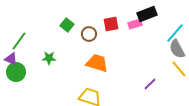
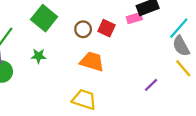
red square: (111, 24) -> (106, 28), moved, turned 35
green square: (67, 25) -> (44, 18), moved, size x1.6

